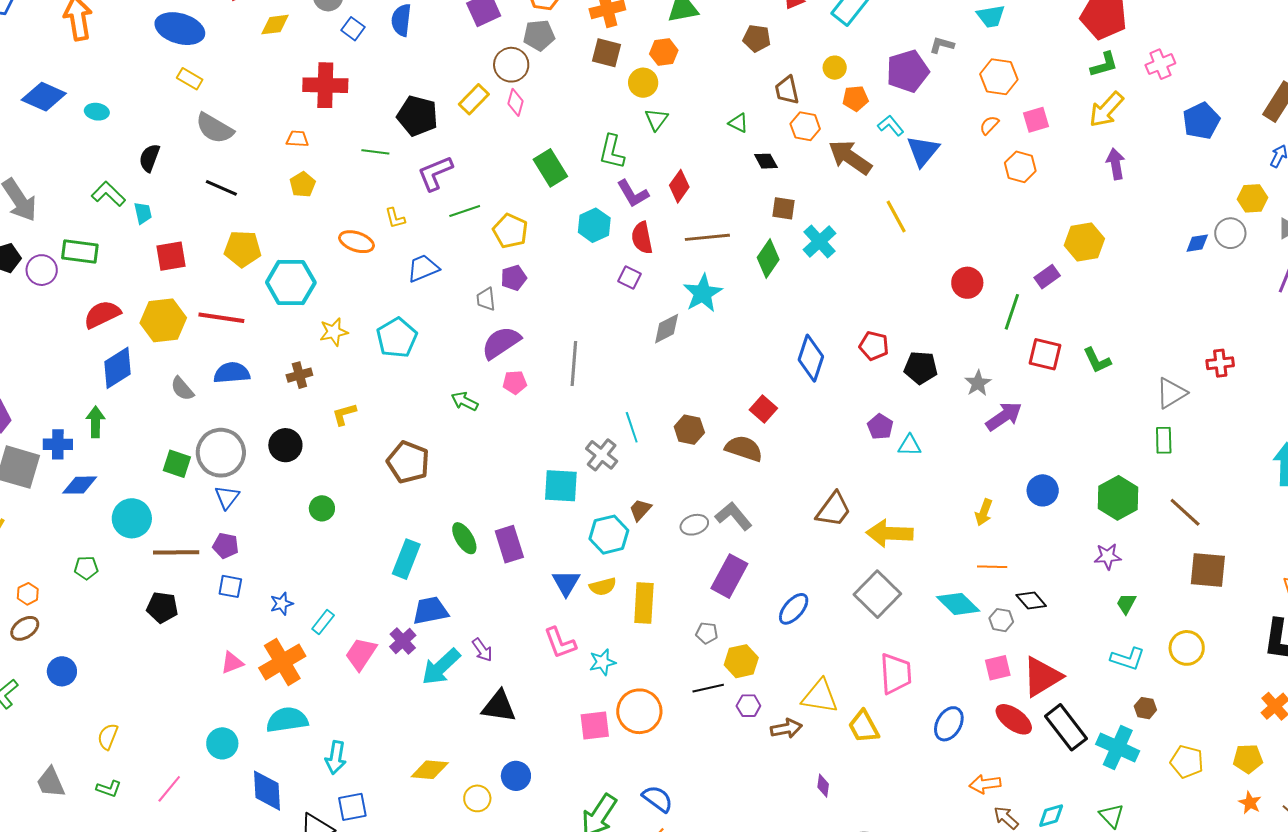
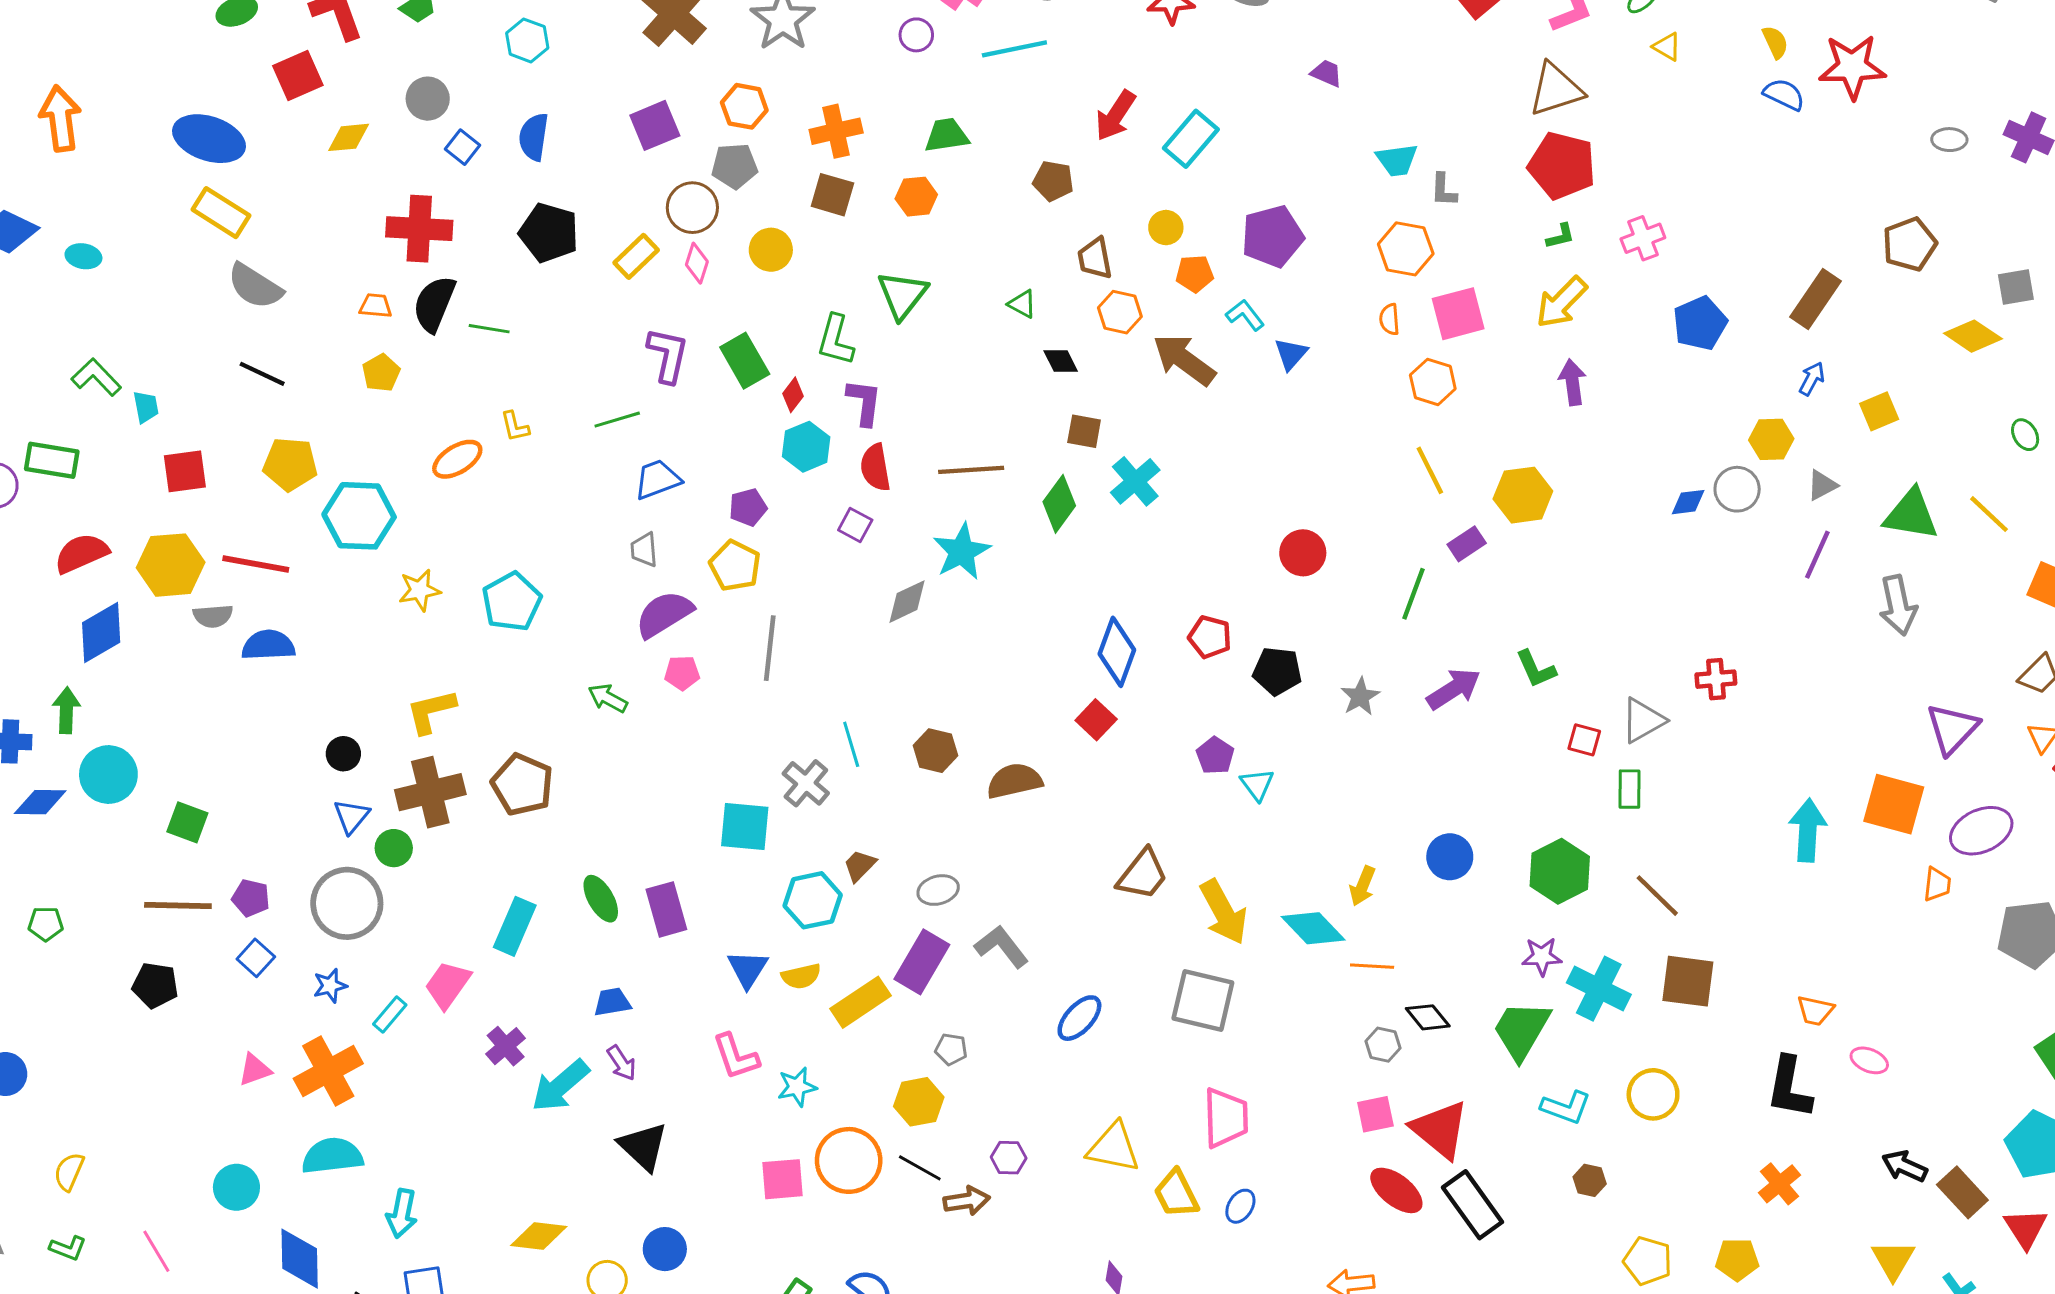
gray L-shape: (942, 45) -> (1443, 190), moved, turned -105
green L-shape: (1104, 65) -> (1560, 236), size x0.7
yellow rectangle: (190, 79) -> (221, 213), size x1.5
yellow circle: (643, 83) -> (771, 250), moved
black pentagon: (417, 116) -> (549, 233), moved
green triangle: (656, 119) -> (902, 295), size x1.5
pink square: (1036, 120) -> (1458, 314), size x1.4
orange semicircle: (989, 125) -> (1389, 319), turned -50
blue triangle: (923, 151) -> (1291, 354), size x0.7
black semicircle: (150, 158) -> (434, 304), moved, size x1.4
purple L-shape: (435, 173) -> (668, 355), moved, turned 123
red diamond: (679, 186) -> (793, 395), moved, size x0.7
purple L-shape: (633, 194) -> (864, 402), turned -144
yellow line: (896, 216) -> (1430, 470), moved
yellow pentagon: (510, 231) -> (735, 566), moved
orange ellipse: (357, 242) -> (457, 459), turned -52
blue trapezoid: (423, 268) -> (657, 479), moved
purple pentagon: (514, 278) -> (748, 507), moved
red circle: (967, 283) -> (1303, 553), moved
red square: (1045, 354) -> (1584, 740), moved, size x0.7
brown cross: (299, 375) -> (430, 792), moved, size x1.8
gray semicircle: (182, 389) -> (213, 616), moved, turned -56
red square: (763, 409) -> (1096, 720), moved
yellow L-shape: (344, 414) -> (431, 711), size x1.4
purple arrow: (1004, 416) -> (1454, 689), moved
black circle: (285, 445) -> (343, 754), size x0.7
cyan triangle: (910, 445) -> (1257, 784), turned 50
brown semicircle: (744, 449) -> (1014, 781), turned -33
gray circle: (221, 453) -> (347, 903), moved
green square: (177, 464) -> (187, 822), moved
blue triangle: (227, 497) -> (351, 816), moved
gray L-shape: (734, 516) -> (1002, 947), moved
cyan circle: (132, 518) -> (108, 775), moved
yellow arrow: (890, 533) -> (1224, 912), turned -123
purple rectangle: (729, 576) -> (922, 962), moved
blue square: (230, 586) -> (256, 958), turned 30
gray square: (877, 594) -> (1203, 1001), turned -33
yellow rectangle: (644, 603) -> (861, 1002), turned 51
cyan diamond: (958, 604) -> (1313, 928), moved
green trapezoid: (1126, 604) -> (1521, 1030), moved, size x2.0
blue trapezoid: (430, 611) -> (612, 1002), moved, size x0.7
pink trapezoid: (361, 654) -> (448, 985), moved
yellow hexagon: (741, 661) -> (919, 1102), moved
red triangle: (1042, 677) -> (1440, 1130), turned -51
black line: (708, 688) -> (920, 1168), moved, turned 40
black triangle: (499, 706) -> (643, 1147), turned 33
blue ellipse: (949, 724) -> (1240, 1206), moved, size x0.7
brown arrow: (786, 728) -> (967, 1201), moved
cyan cross: (1118, 748) -> (1599, 989), moved
pink line: (169, 789) -> (156, 1251), turned -72

